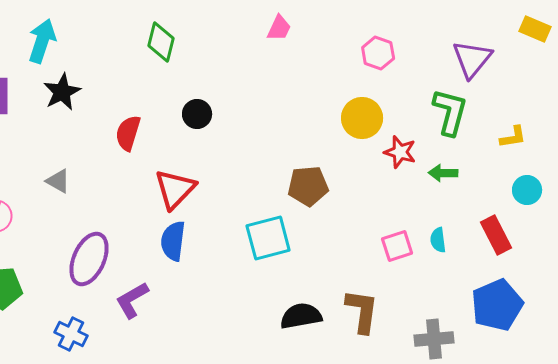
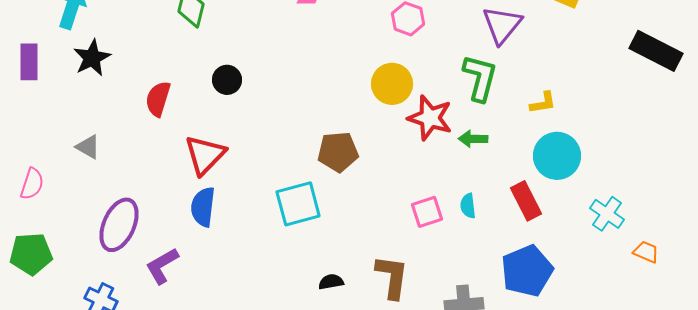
red star: (400, 152) -> (430, 118), size x1.4
cyan circle: (527, 190) -> (557, 156), size x1.6
black semicircle: (301, 316) -> (331, 282), size x0.6

